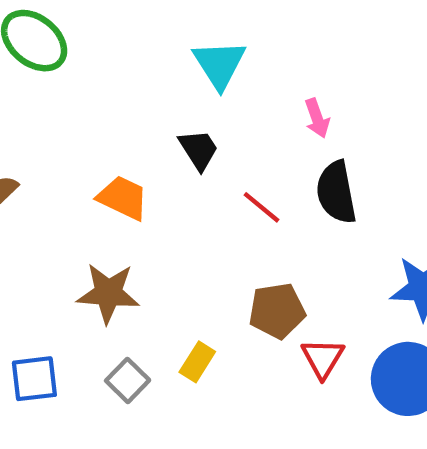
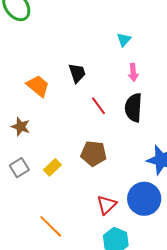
cyan triangle: (219, 64) -> (124, 40), moved, size x0.6
brown star: (108, 293) -> (21, 127), size x0.7
red triangle: (323, 358) -> (107, 205), moved

